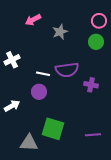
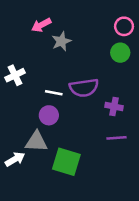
gray star: (60, 32) -> (61, 41), moved
white arrow: (12, 106) -> (15, 159), moved
purple line: (93, 135) -> (116, 138), moved
gray triangle: (29, 143) -> (36, 142), moved

